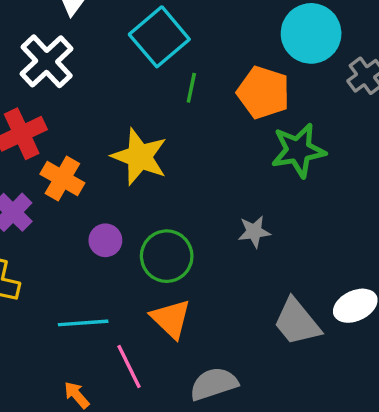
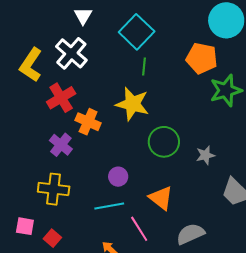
green line: (191, 88) -> (144, 67), moved
gray star: (254, 232) -> (205, 155), moved
purple circle: (105, 240) -> (118, 177), moved
green circle: (167, 256) -> (164, 142), moved

